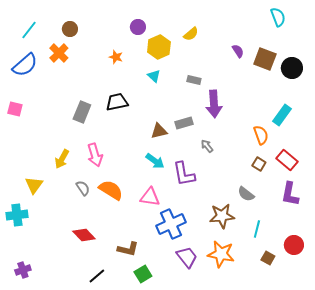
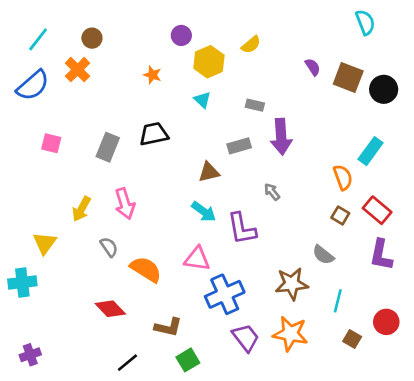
pink square: (15, 109) -> (51, 143), moved
gray rectangle: (184, 123) -> (239, 146), moved
orange semicircle: (111, 190) -> (146, 269), moved

